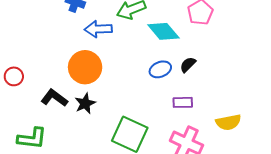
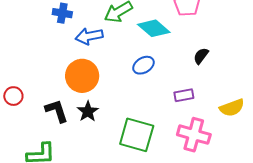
black semicircle: (188, 65) -> (201, 56), moved
blue ellipse: (160, 69) -> (143, 65), moved
black L-shape: (54, 98) -> (57, 111), turned 44

